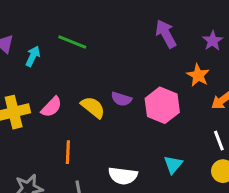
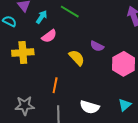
purple semicircle: (121, 99) -> (97, 46), moved
pink semicircle: (51, 107) -> (49, 36), moved

